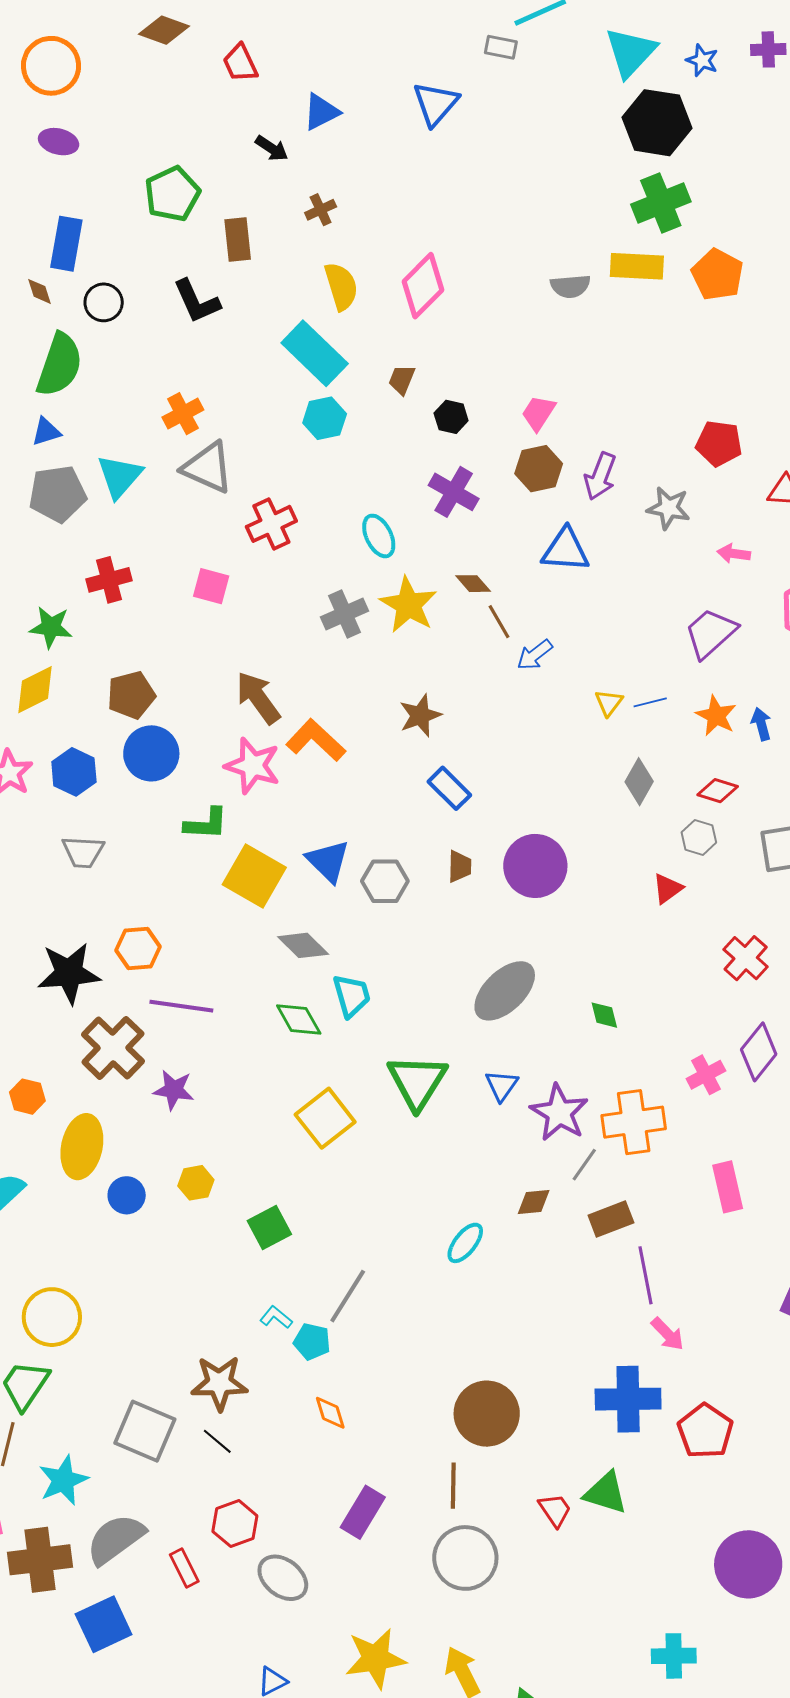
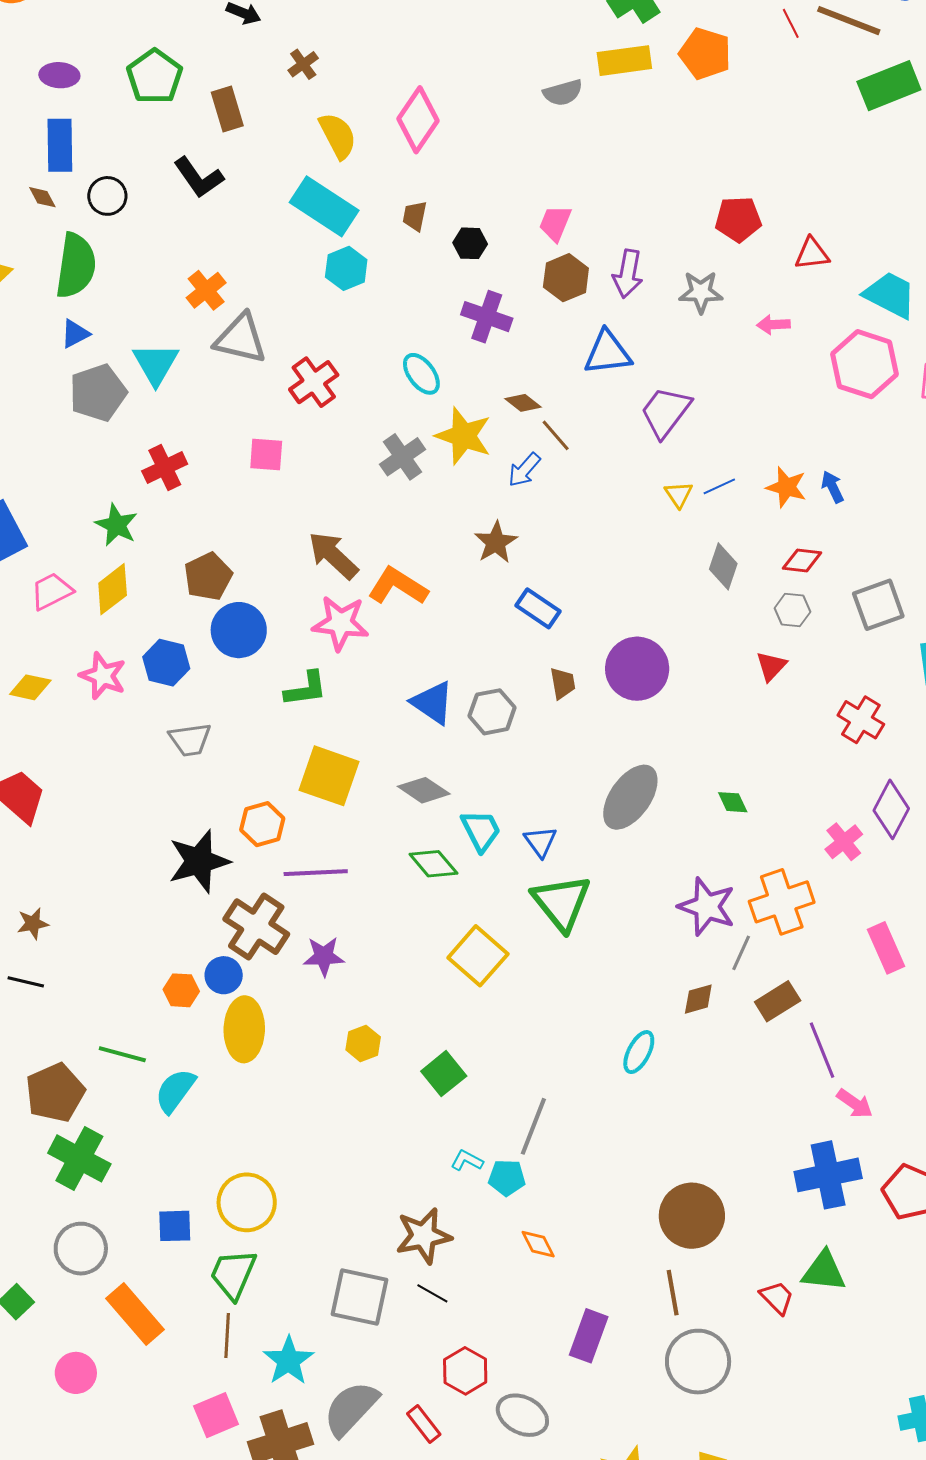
purple ellipse: (59, 142) -> (59, 75), moved
green star: (51, 627) -> (116, 525), turned 30
purple trapezoid: (710, 633) -> (666, 412), moved
blue arrow: (535, 655) -> (524, 470), moved
yellow square: (254, 876) -> (329, 776), moved
blue triangle: (501, 1085) -> (540, 842), moved
blue circle: (127, 1195) -> (224, 975), moved

